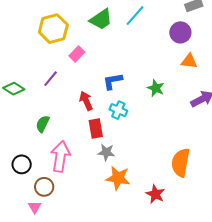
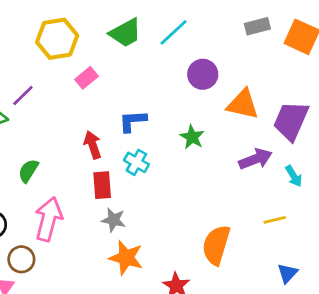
purple circle: (180, 32) -> (203, 74), moved
orange triangle: (189, 61) -> (243, 104), size x1.4
purple line: (51, 79) -> (23, 95), moved

